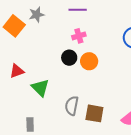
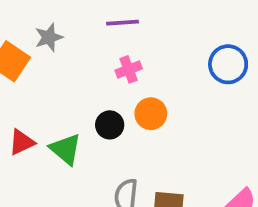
black circle: (69, 58) -> (110, 125), moved
green triangle: (40, 88) -> (66, 149), moved

